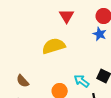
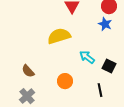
cyan arrow: (82, 81) -> (87, 57), moved

